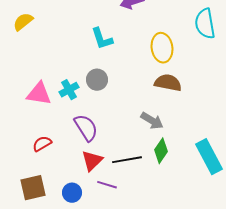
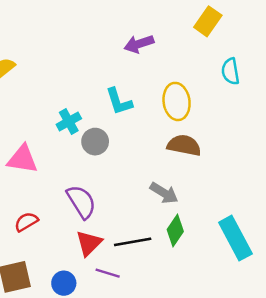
cyan semicircle: (205, 24) -> (230, 71), size x0.7
cyan L-shape: (102, 39) -> (119, 101), moved
cyan cross: (69, 90) -> (69, 122), moved

